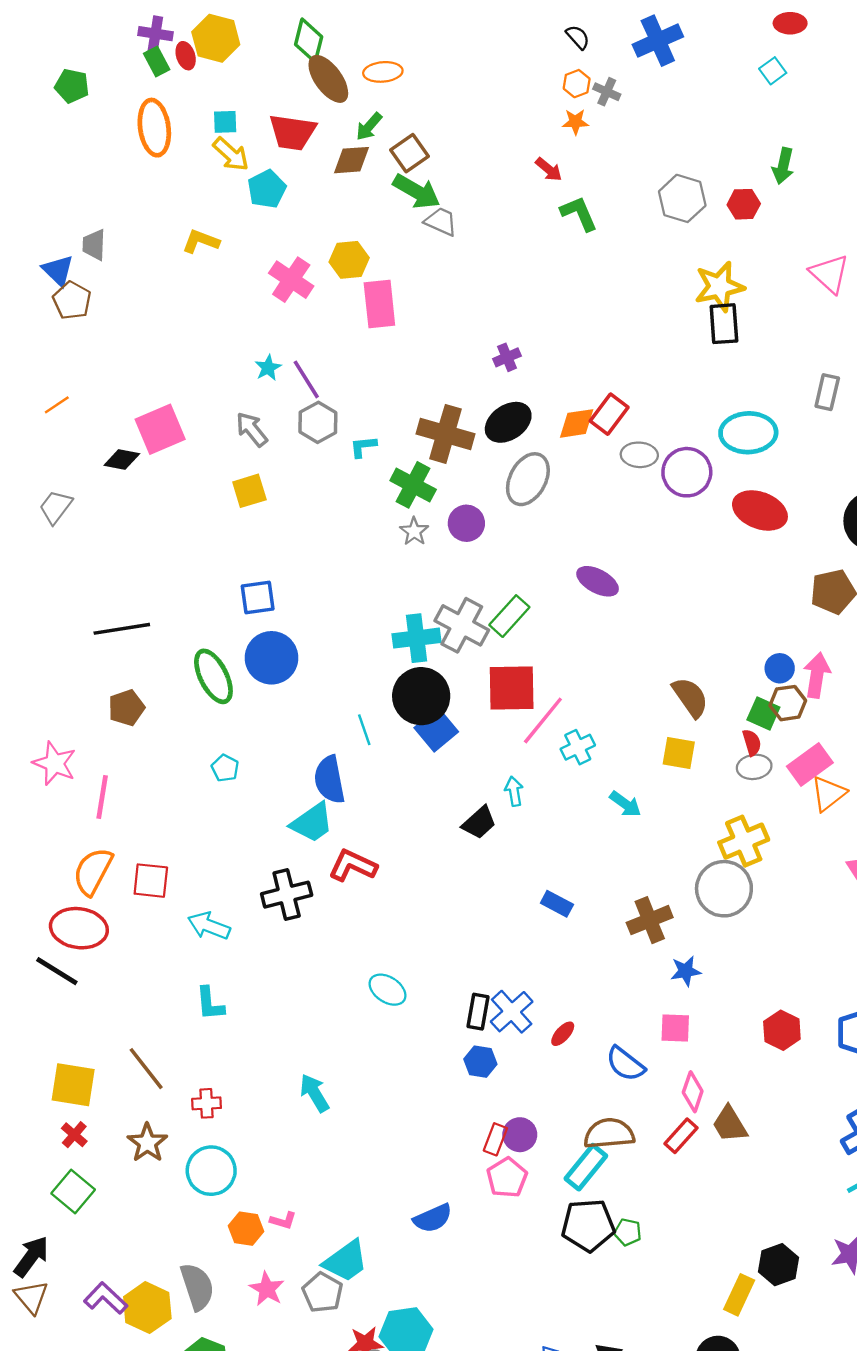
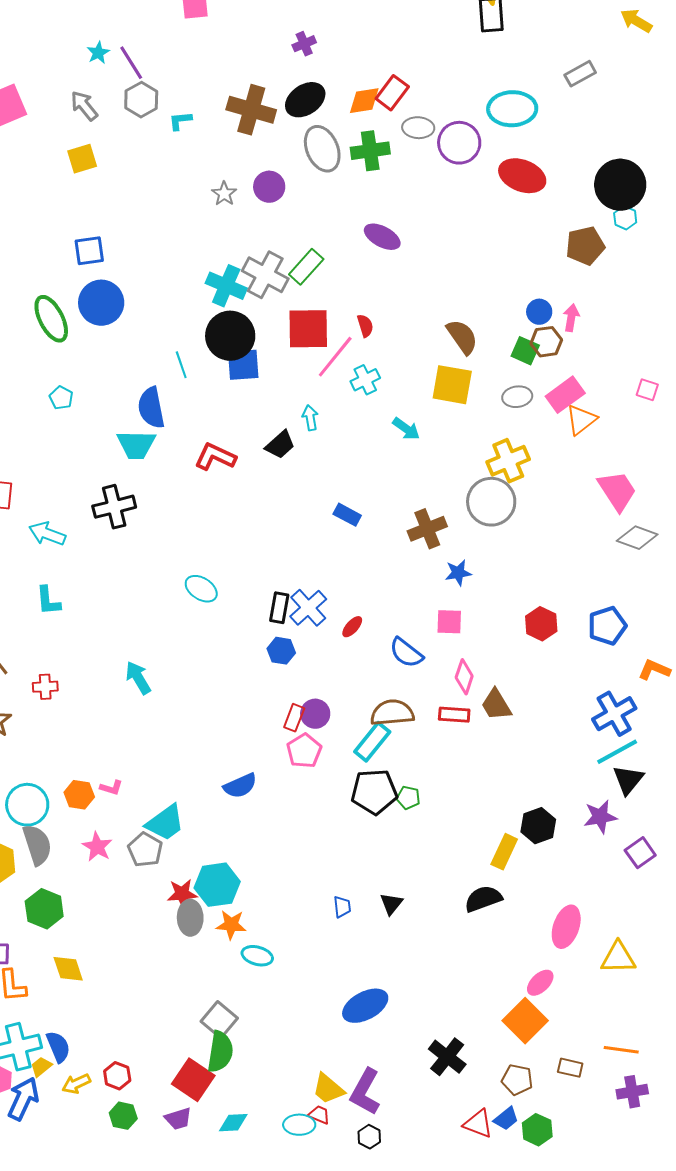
gray rectangle: (827, 392) -> (580, 74), turned 48
gray ellipse: (528, 479) -> (322, 149), turned -51
green cross: (413, 485) -> (370, 151), moved, turned -36
cyan cross: (417, 638) -> (226, 286), turned 30
pink arrow: (817, 675) -> (571, 318), size x0.7
blue square: (436, 730) -> (243, 365), turned 36
red semicircle: (752, 743) -> (365, 326), moved
yellow square: (679, 753) -> (452, 385), size x1.4
cyan trapezoid: (312, 823) -> (136, 445), turned 36
red L-shape: (353, 866) -> (215, 457), moved
red rectangle: (681, 1136) -> (454, 715), turned 52
cyan circle: (211, 1171) -> (27, 805), moved

